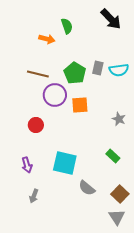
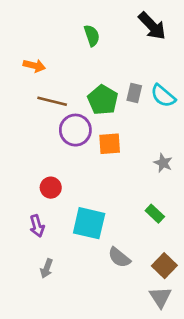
orange arrow: (47, 39) -> (34, 66), moved
cyan semicircle: (119, 70) -> (163, 96), turned 48
red circle: (36, 125) -> (51, 188), moved

